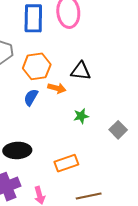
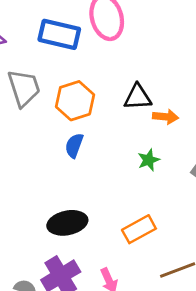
blue rectangle: (33, 18) -> (59, 34), turned -68
orange arrow: (57, 88) -> (166, 117), moved

